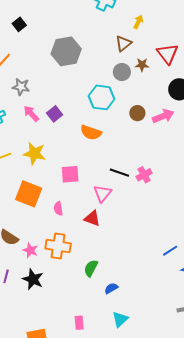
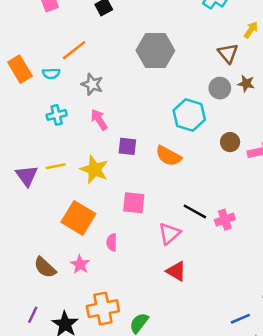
brown triangle: (123, 43) -> (228, 53), turned -42
purple square: (55, 114) -> (127, 146), moved, turned 35
red triangle: (92, 218) -> (176, 271), moved
orange cross: (58, 246) -> (103, 309), moved, turned -30
pink star: (30, 250) -> (80, 264), moved

